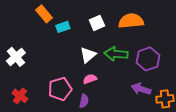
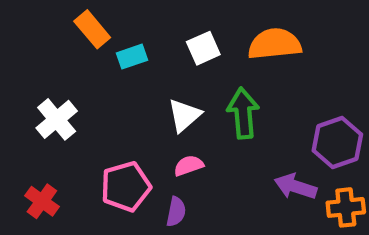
green arrow: (116, 54) -> (243, 113), turned 80
white cross: (16, 57) -> (57, 119), moved
purple hexagon: (148, 59) -> (337, 143), moved

